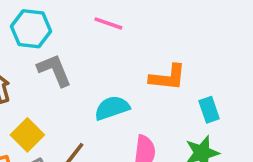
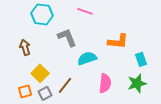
gray L-shape: (54, 70) -> (67, 37), moved

